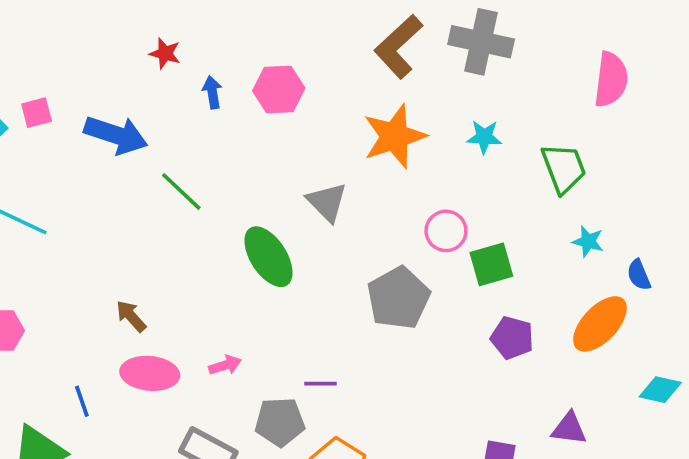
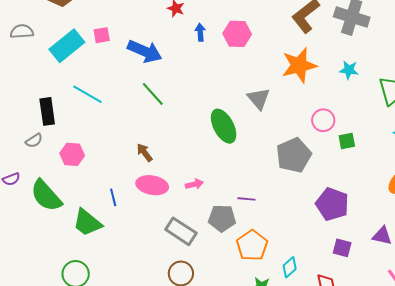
green line: (181, 191) -> (153, 94), moved
green square: (491, 264) -> (347, 141), size x0.7
purple pentagon: (512, 338) -> (332, 204), moved, size x1.4

